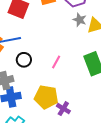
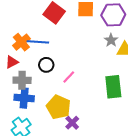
pink line: (56, 62) -> (69, 77), moved

